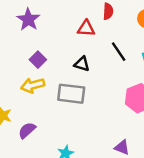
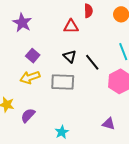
black line: (119, 52) -> (92, 62), moved
black triangle: (82, 64) -> (70, 56), turned 32

